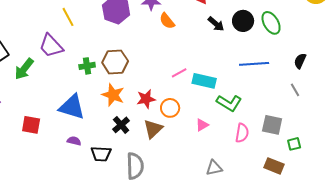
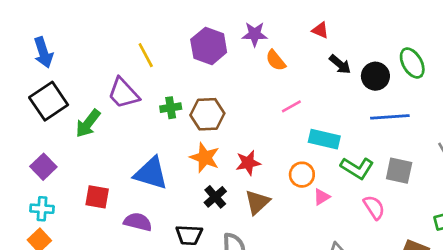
black circle: (243, 21) -> (375, 76), moved
green cross: (87, 66) -> (171, 108), moved
pink line: (179, 73) -> (291, 106), moved
orange circle: (170, 108) -> (302, 175), moved
gray square: (272, 125) -> (399, 171), moved
pink semicircle: (242, 133) -> (374, 207), turned -42
purple semicircle: (74, 141) -> (138, 222), moved, size x1.5

